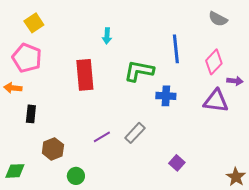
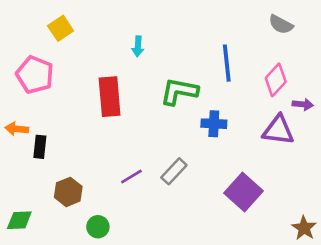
yellow square: (34, 23) -> (61, 28), moved
orange arrow: (13, 88) -> (17, 129), moved
purple square: (177, 163) -> (243, 192), moved, size x1.8

